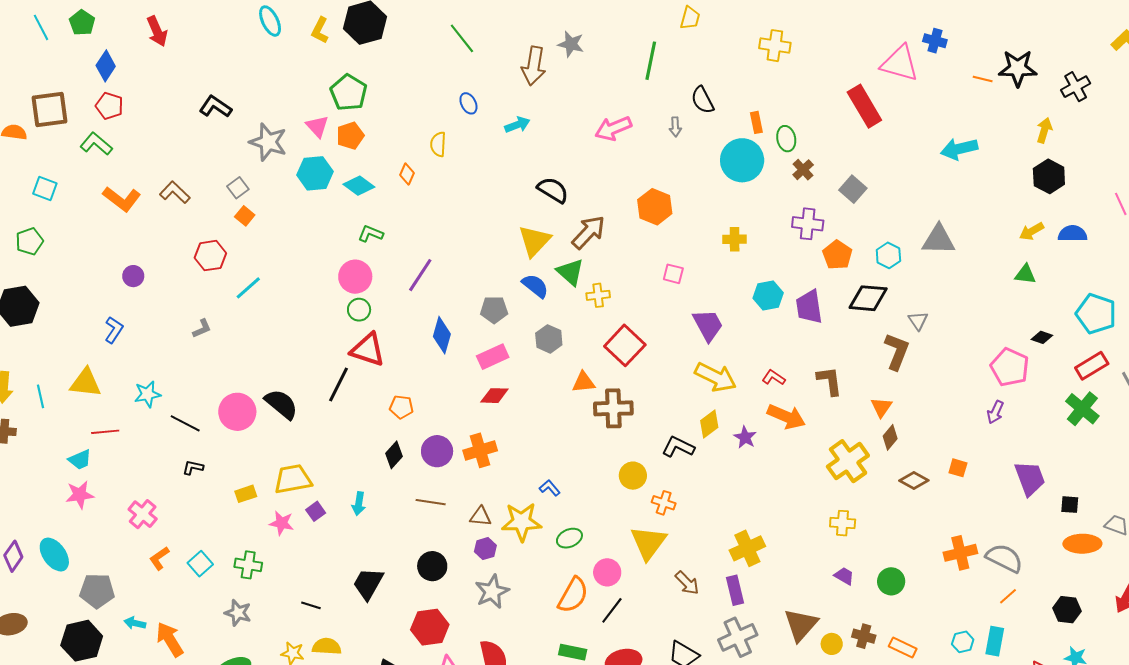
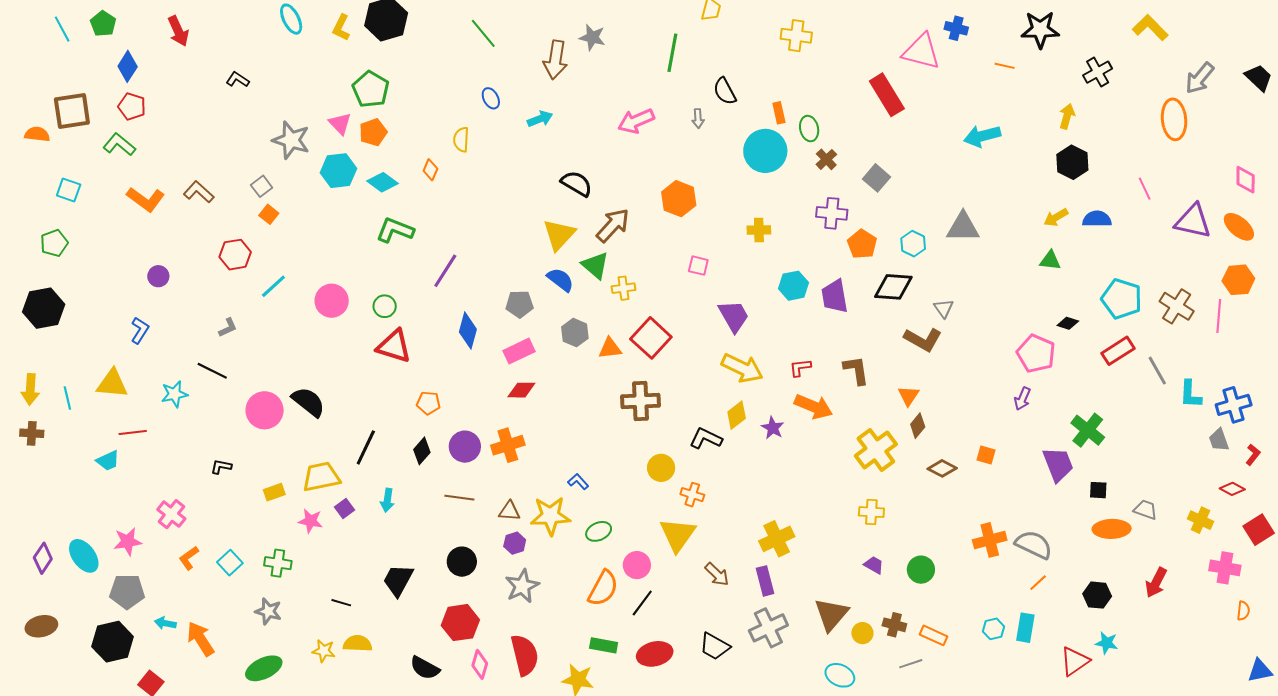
black star: (1018, 68) -> (1040, 30), moved
black L-shape: (215, 107) -> (238, 80), moved, size x0.7
green L-shape: (371, 234) -> (395, 230), size x1.5
pink circle: (355, 277) -> (332, 301), moved
brown L-shape: (897, 351) -> (923, 340), turned 99
red L-shape: (774, 378) -> (800, 368), turned -40
orange triangle: (584, 382) -> (610, 348), moved
black line: (339, 384) -> (366, 447), moved
green cross: (1082, 409) -> (1088, 430), moved
black line: (185, 423) -> (212, 371), moved
pink star: (80, 495) -> (128, 541), moved

